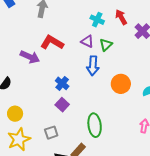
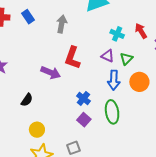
red L-shape: (52, 42) -> (72, 58), turned -100
orange circle: (121, 84) -> (139, 82), moved
green ellipse: (95, 125) -> (112, 112), moved

